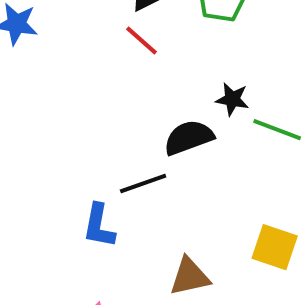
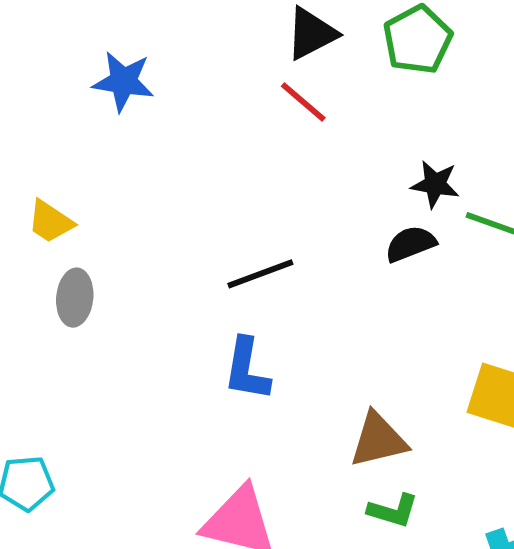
black semicircle: (189, 137) -> (411, 244), moved, size x0.7
black line: (143, 184) -> (260, 274), moved

